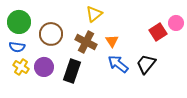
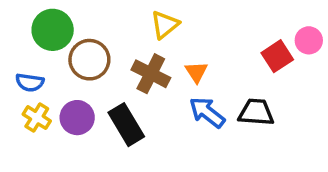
green circle: (19, 22) -> (53, 30), moved
black trapezoid: (146, 64) -> (256, 112), turned 55
black rectangle: (72, 71) -> (126, 125), turned -50

